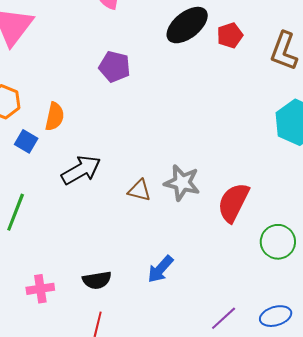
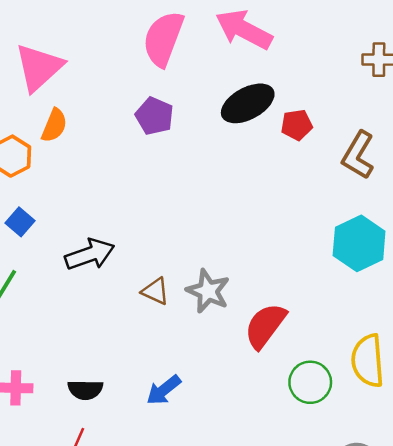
purple pentagon: (115, 67) -> (154, 116), moved
orange semicircle: (55, 117) -> (54, 125), moved
blue square: (26, 141) -> (20, 222), moved

